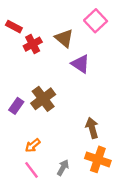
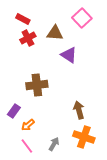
red rectangle: (14, 27) -> (23, 19), moved
brown triangle: (64, 38) -> (55, 33), turned -36
brown cross: (43, 99) -> (37, 85), turned 30
purple rectangle: (16, 106) -> (14, 111), moved

